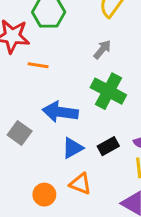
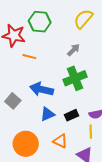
green cross: (108, 91) -> (75, 78), turned 35
orange triangle: (80, 184) -> (60, 141), moved
orange circle: (44, 195) -> (26, 144), size x1.6

